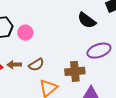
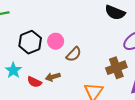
brown semicircle: (36, 65) -> (74, 54), moved

